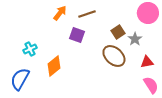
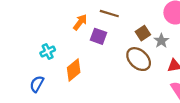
orange arrow: (60, 13) -> (80, 22), moved
brown line: (87, 14) -> (109, 14), turned 36
blue semicircle: (20, 79) -> (37, 84), size x0.7

